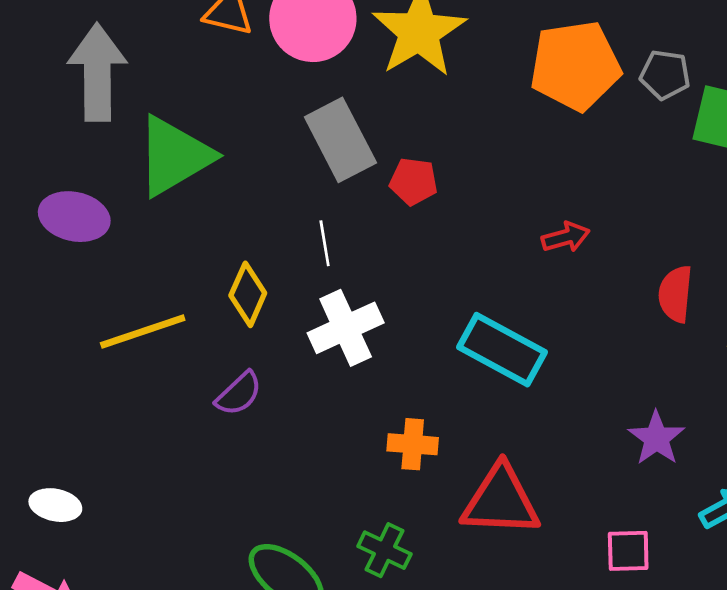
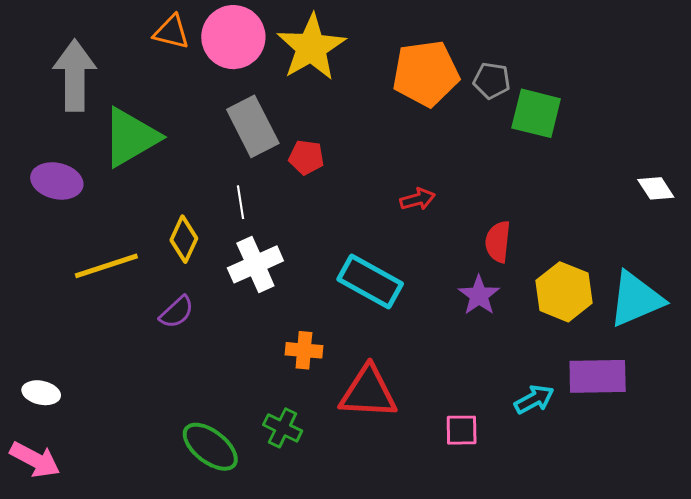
purple star: (656, 438) -> (479, 295), moved

